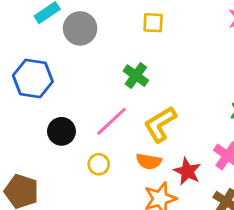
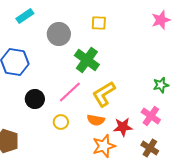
gray circle: (80, 28) -> (59, 34), moved
green cross: (136, 76) -> (87, 60), size x1.4
red star: (187, 171) -> (123, 127), turned -30

